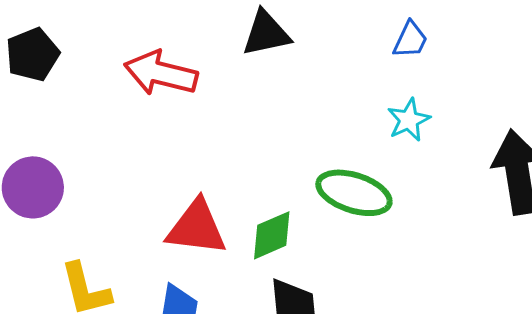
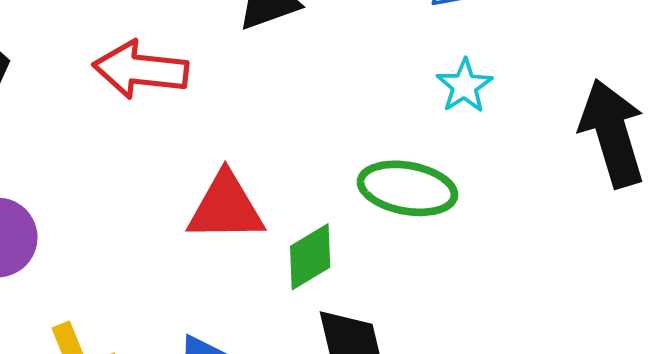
red triangle: (197, 228) -> (226, 207), moved

